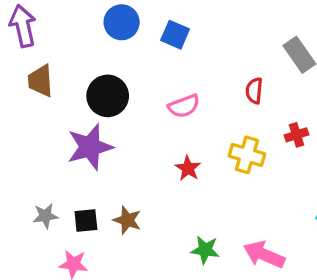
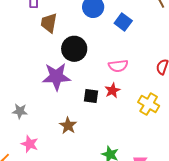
brown trapezoid: (40, 81) -> (49, 23), moved
red star: (188, 168) -> (112, 90), moved
black square: (86, 221) -> (91, 96), moved

